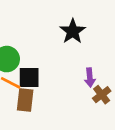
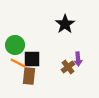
brown cross: (102, 95) -> (68, 67), moved

